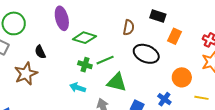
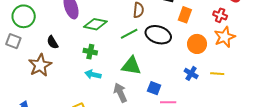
green line: (105, 60) -> (129, 34), moved
green cross: (85, 65) -> (90, 52), moved
orange circle: (182, 77) -> (197, 44), moved
blue cross: (164, 99) -> (191, 73), moved

